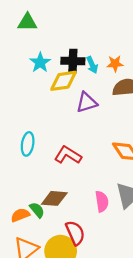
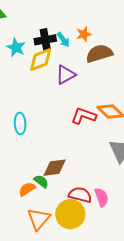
red L-shape: (68, 155) -> (84, 116), moved
pink semicircle: (102, 202) -> (102, 197), moved
red semicircle: (75, 233) -> (80, 195), turned -40

